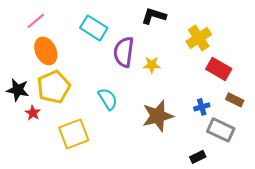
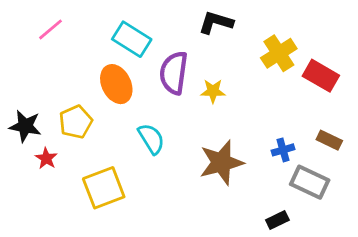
orange ellipse: (46, 51) -> (116, 84), moved
red rectangle: (219, 69) -> (321, 76), moved
yellow pentagon: (54, 87) -> (76, 122), size x0.7

